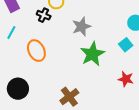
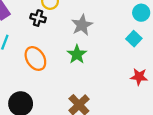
green star: (92, 54) -> (77, 54), moved, size x0.7

